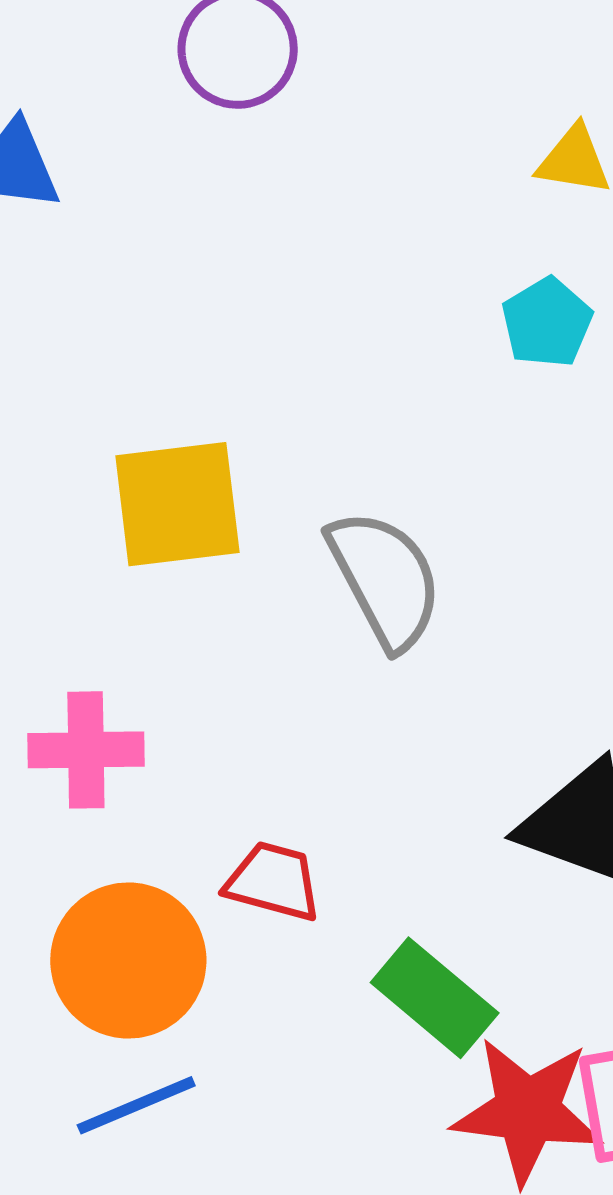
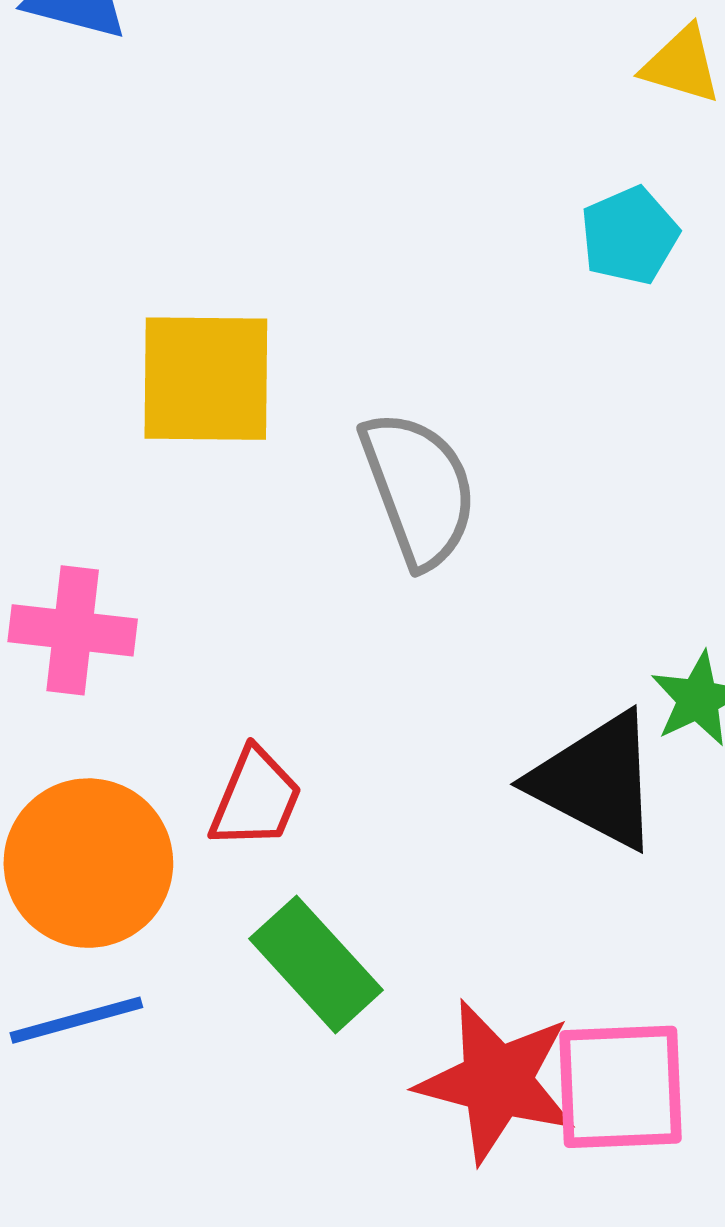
red trapezoid: (273, 881) -> (256, 798), turned 90
green rectangle: (435, 998) -> (316, 964), moved

